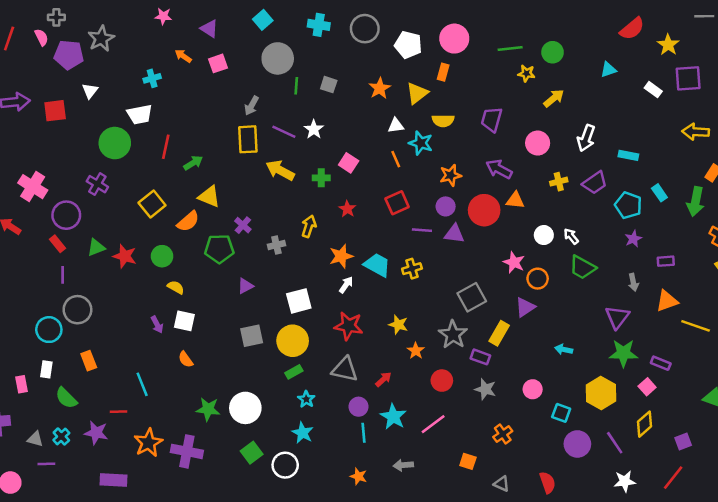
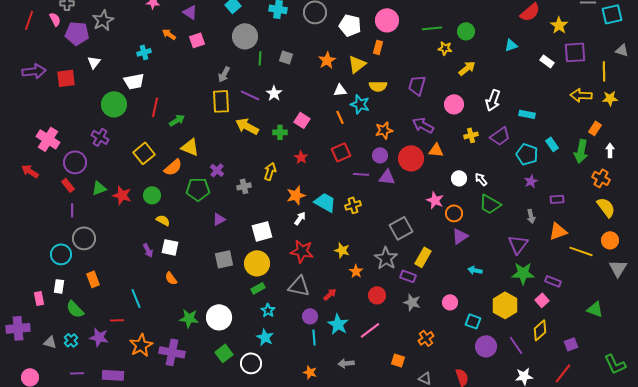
purple triangle: (525, 307) -> (460, 236), moved
purple line: (46, 464) -> (77, 373), moved

